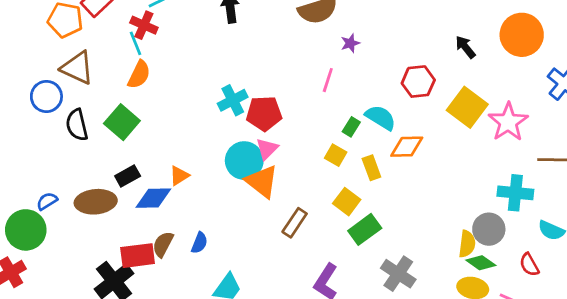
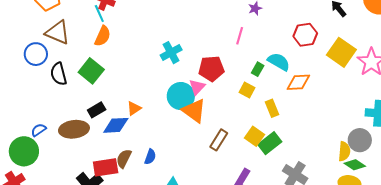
red pentagon: (264, 113) -> (211, 69), moved
yellow rectangle: (371, 168) -> (272, 108), moved
yellow square: (347, 202) -> (254, 136), moved

